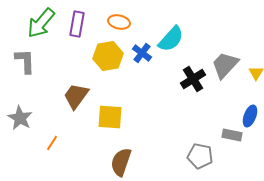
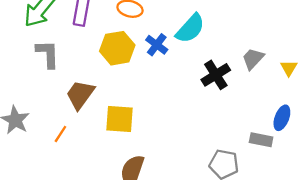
gray L-shape: (25, 61) -> (48, 54), moved
gray trapezoid: (225, 65) -> (253, 59), size x0.7
orange line: (52, 143) -> (60, 134), moved

